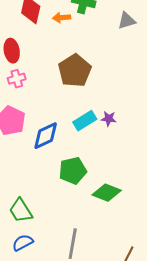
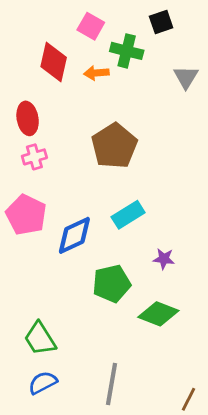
gray triangle: (127, 21) -> (186, 77), turned -42
purple star: (109, 119) -> (164, 259), moved

